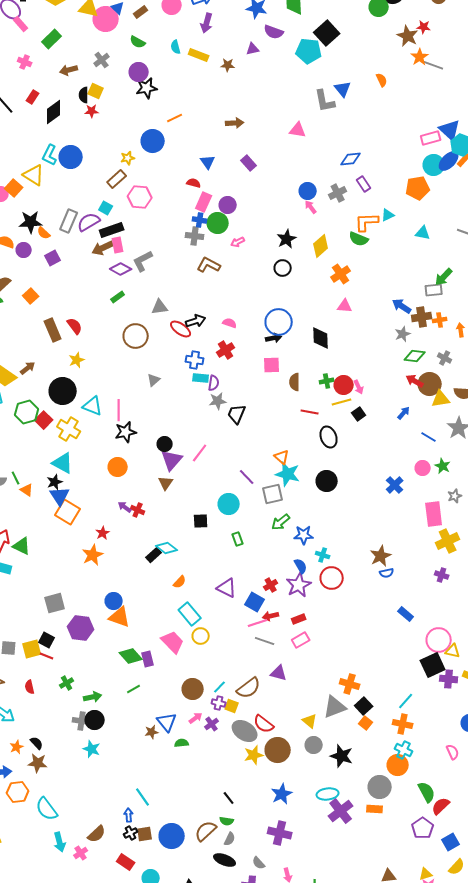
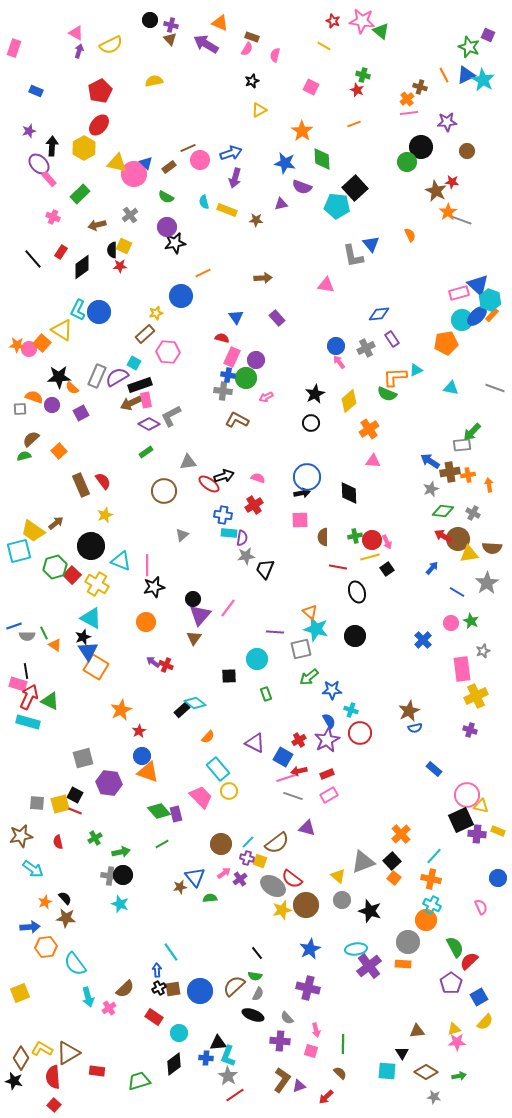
purple line: (247, 477) -> (275, 632), turned -42
red star: (103, 533) -> (139, 731), moved
orange cross: (350, 684) -> (401, 834), moved, turned 30

